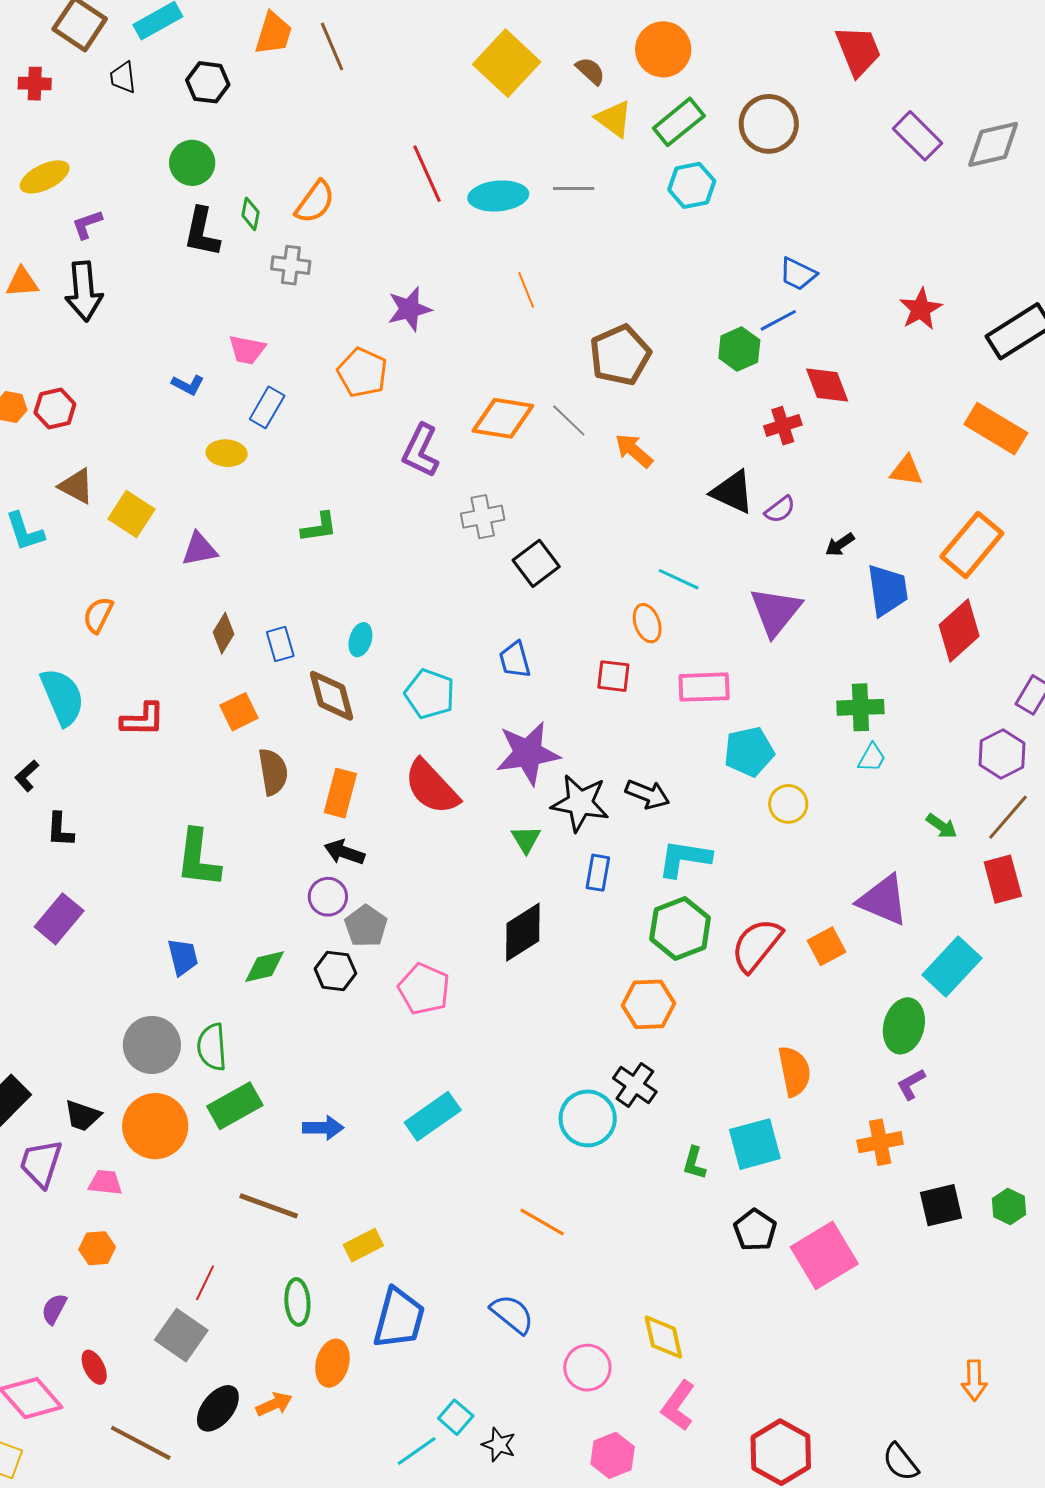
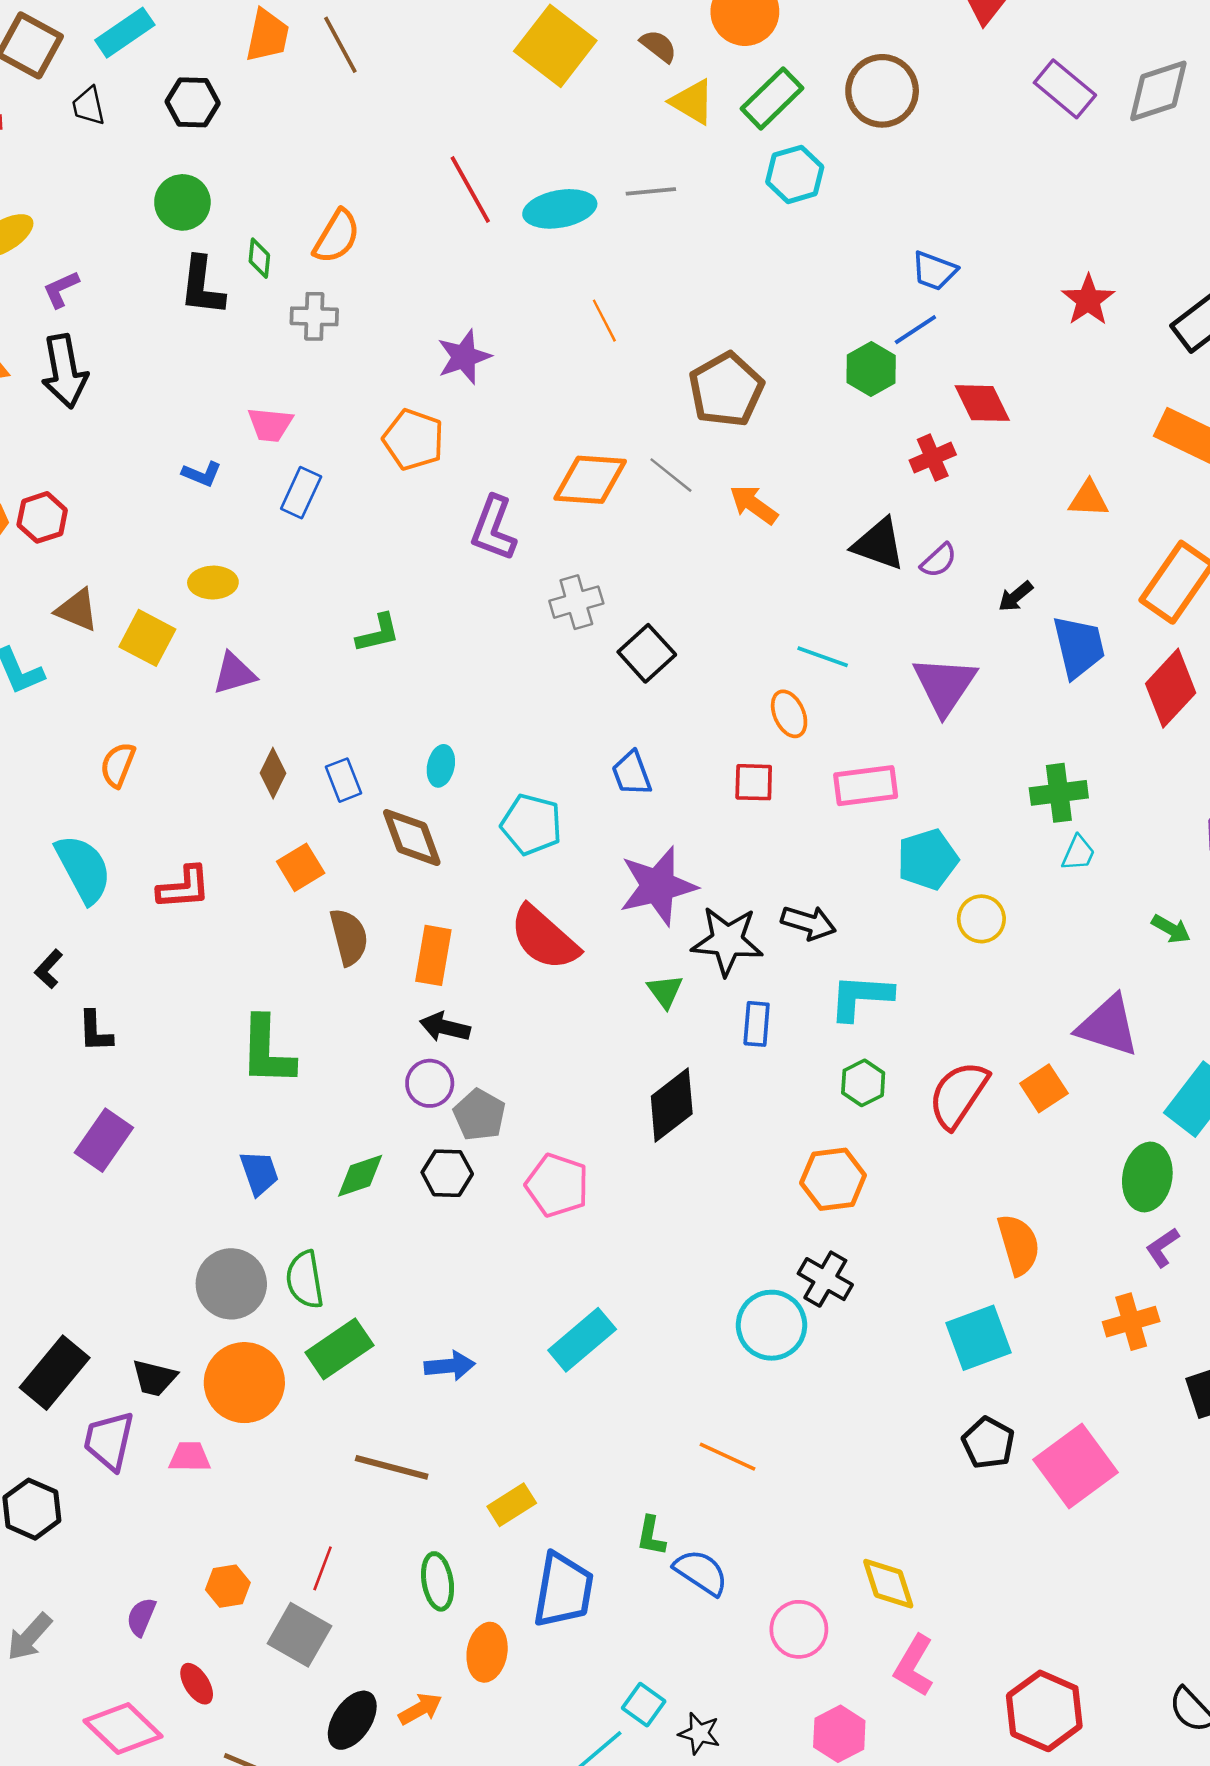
yellow ellipse: (227, 453) -> (213, 583), moved
green hexagon: (680, 928) -> (863, 1083), size x0.6
green L-shape: (694, 1163) -> (651, 1536), moved
orange hexagon: (97, 1248) -> (228, 1586), moved

